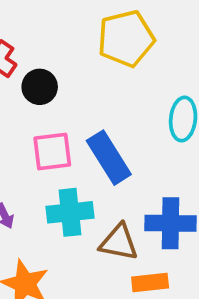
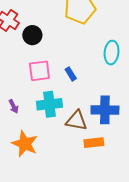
blue rectangle: (109, 158) -> (71, 74), size x0.5

